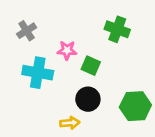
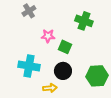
gray cross: (27, 31) -> (29, 11), moved
cyan cross: (38, 73) -> (29, 66), moved

